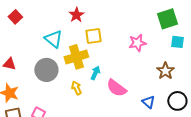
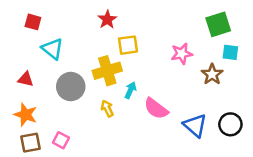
red square: (15, 17) -> (33, 22), turned -32
cyan triangle: (53, 39) -> (52, 49), moved
brown star: (165, 71) -> (212, 74), moved
blue triangle: (148, 102) -> (195, 126), size x1.5

